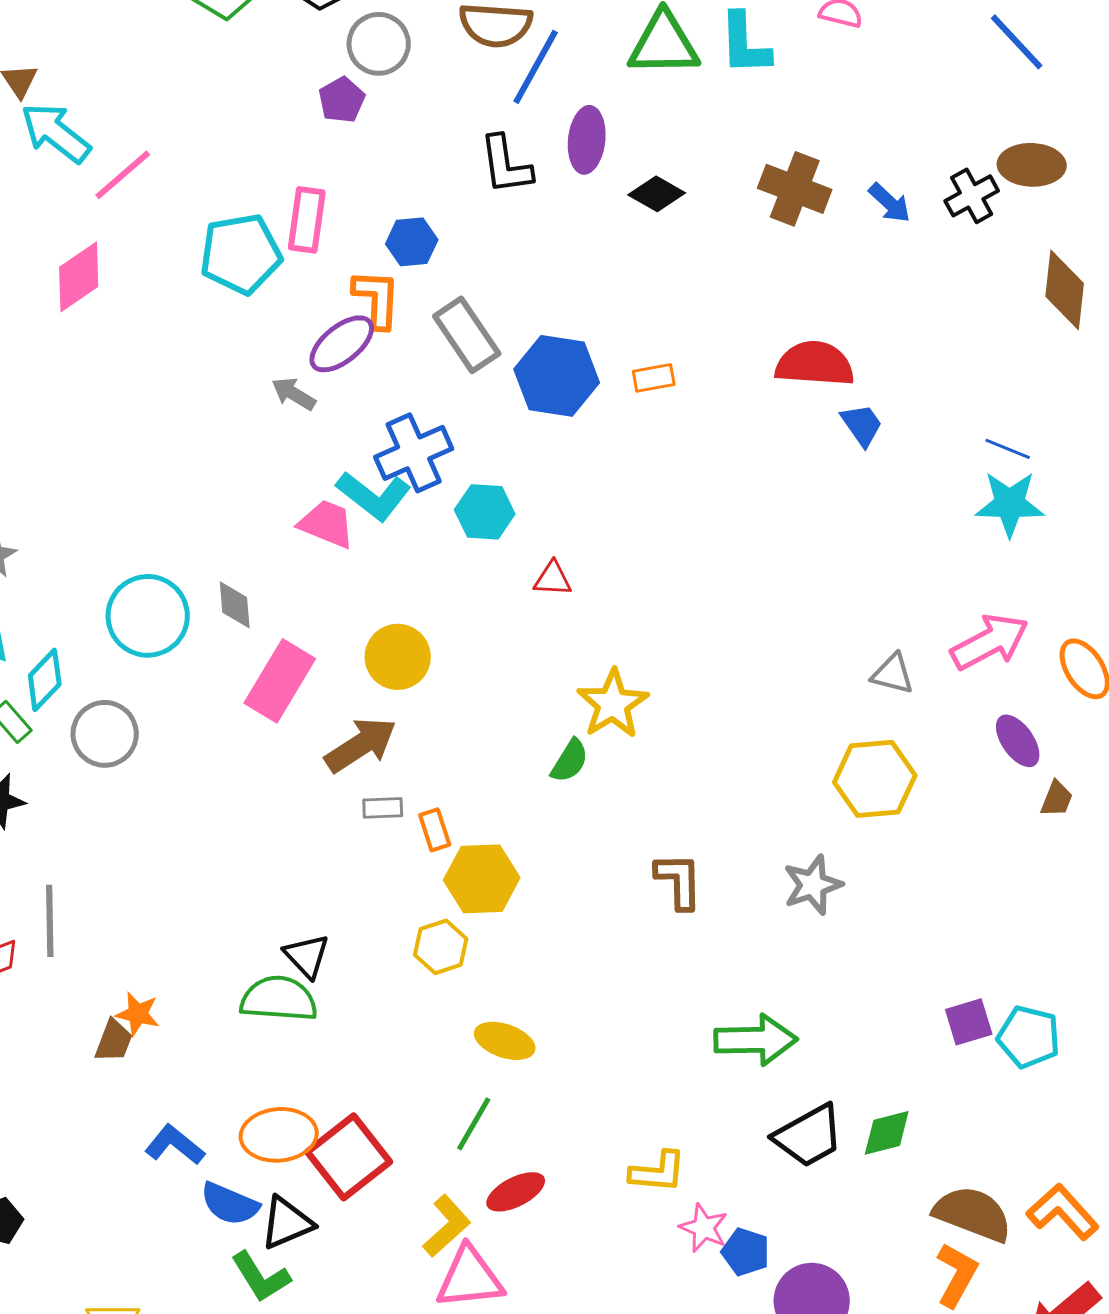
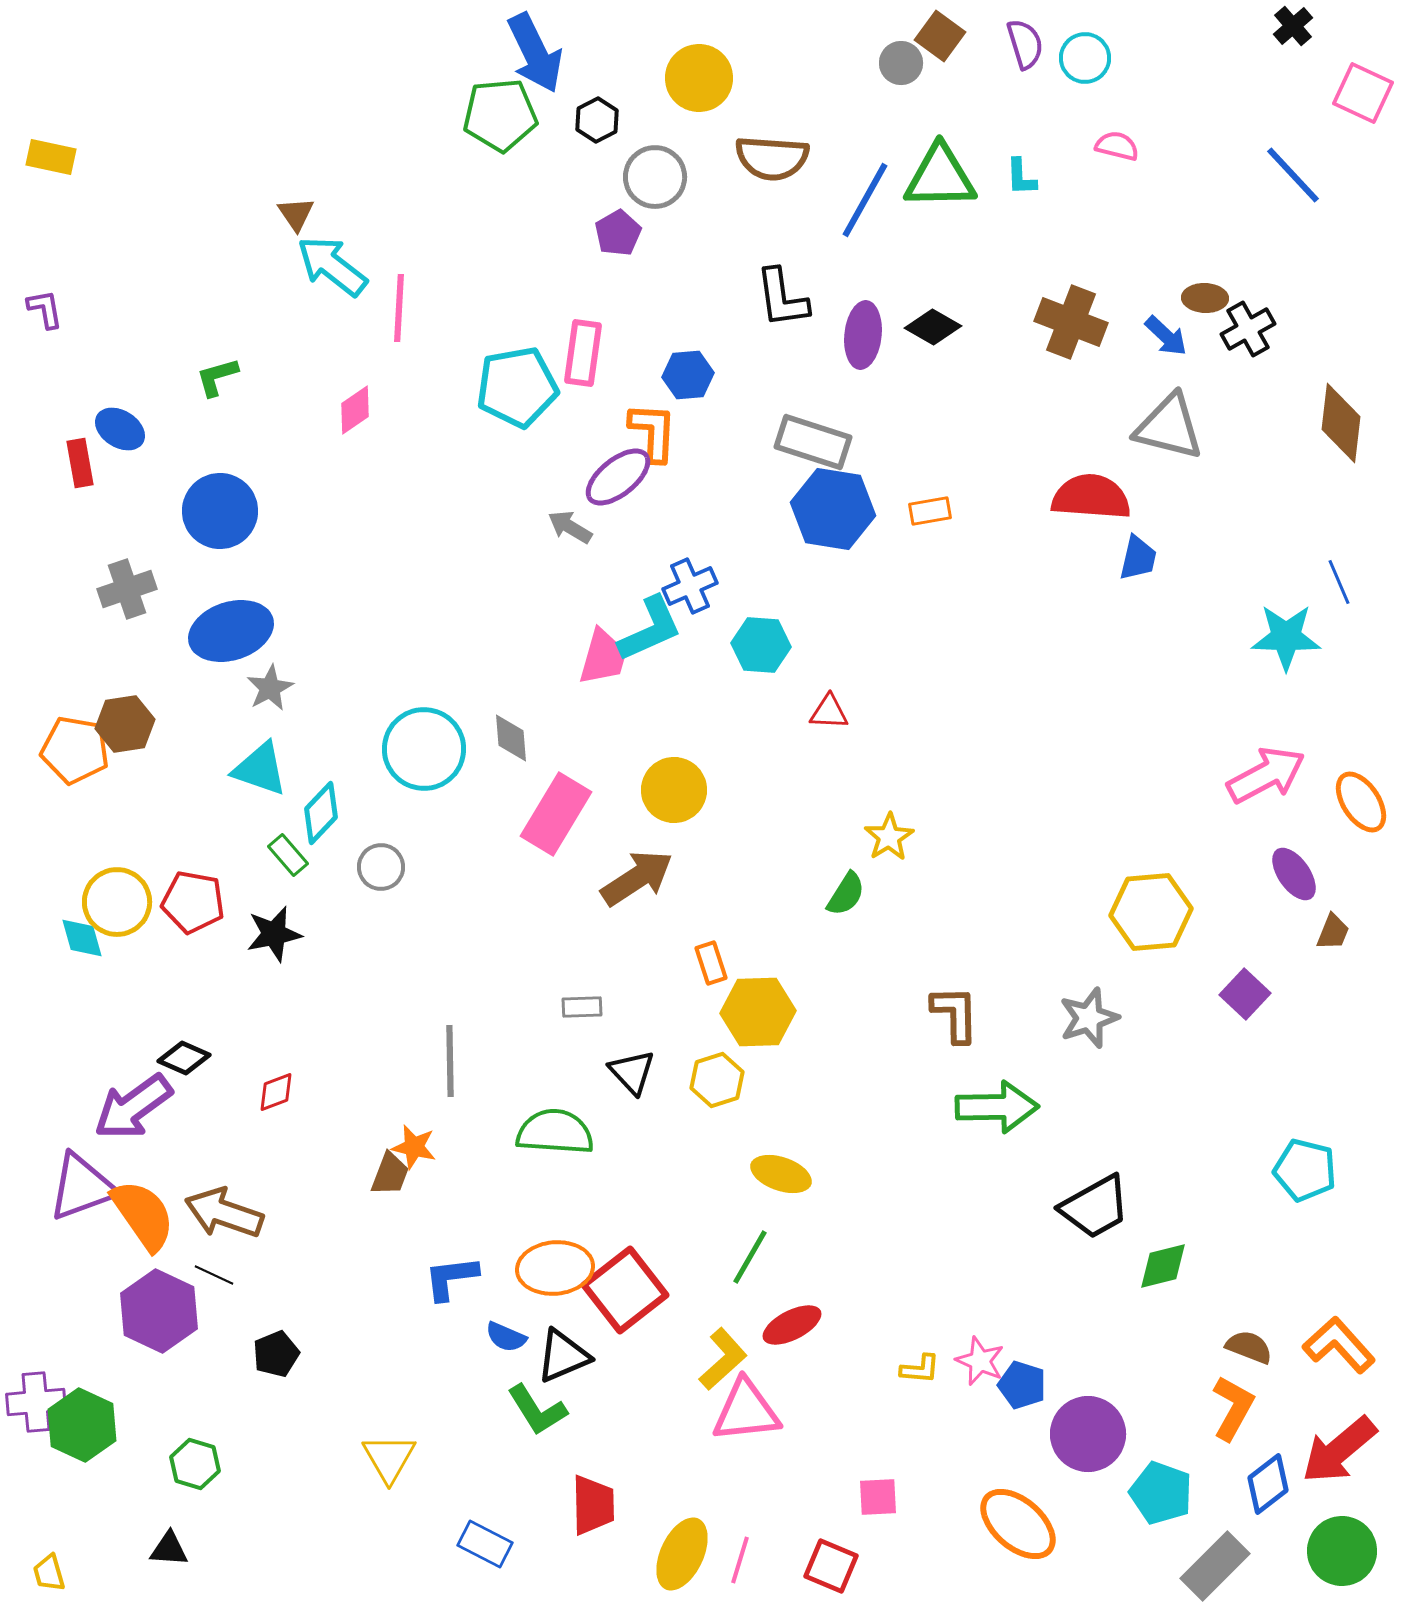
cyan L-shape: (745, 44) -> (1021, 177), size x0.6
blue line: (536, 67) -> (865, 200), moved
purple ellipse: (587, 140) -> (863, 335), moved
brown ellipse: (1032, 165) -> (1205, 298), moved, size x0.7
pink line: (123, 175) -> (399, 308), turned -46
pink diamond: (79, 277) -> (355, 410), size x0.7
gray rectangle: (467, 335) -> (813, 442), moved, turned -38
blue trapezoid: (862, 425) -> (1138, 558), turned 48
blue line: (1008, 449) -> (1339, 582), moved, turned 45
blue cross: (414, 453) -> (690, 586), size x0.7
cyan L-shape: (374, 496) -> (650, 629), turned -62
pink trapezoid: (327, 524) -> (603, 657), turned 84
gray triangle: (893, 674) -> (1169, 427), moved, size x1.6
yellow star: (613, 704) -> (889, 837), size x0.7
gray circle: (105, 734) -> (381, 867), size x0.7
gray rectangle: (383, 808) -> (582, 1007), moved
gray line: (50, 921) -> (450, 1061), moved
black triangle: (307, 956) -> (632, 1072), moved
purple square: (969, 1022) -> (1245, 994), moved, turned -30
green arrow: (756, 1040) -> (997, 1107), moved
black trapezoid: (809, 1136) -> (1095, 1207), moved
blue L-shape: (175, 1145) -> (451, 1278), turned -46
yellow L-shape: (658, 1172) -> (920, 1369), moved, size x0.7
blue semicircle: (230, 1204) -> (506, 1337), size x0.7
brown semicircle: (973, 1214) -> (1249, 1347), size x0.6

